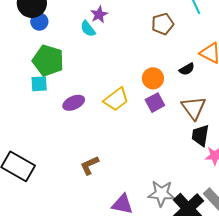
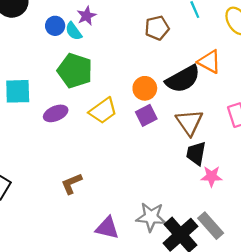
blue circle: (39, 22) -> (55, 26), moved
green pentagon: (48, 60) -> (75, 71), moved
black semicircle: (187, 69) -> (183, 79), size x2.0
cyan square: (39, 84) -> (18, 91), size x1.4

